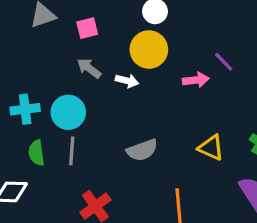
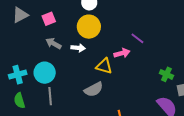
purple line: (224, 62) -> (137, 38), moved
pink arrow: (196, 80) -> (122, 53), moved
yellow triangle: (211, 148) -> (104, 66), moved
green semicircle: (36, 153) -> (19, 100), moved

